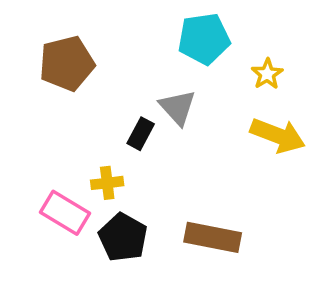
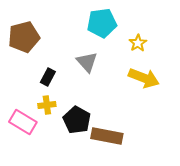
black rectangle: (141, 134) -> (48, 77), moved
black pentagon: (123, 237) -> (77, 120), moved

